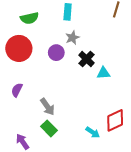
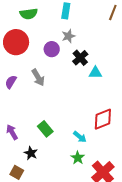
gray arrow: (47, 107) -> (38, 77), moved
green rectangle: (49, 128) -> (45, 129), moved
cyan arrow: (93, 132) -> (80, 137), moved

